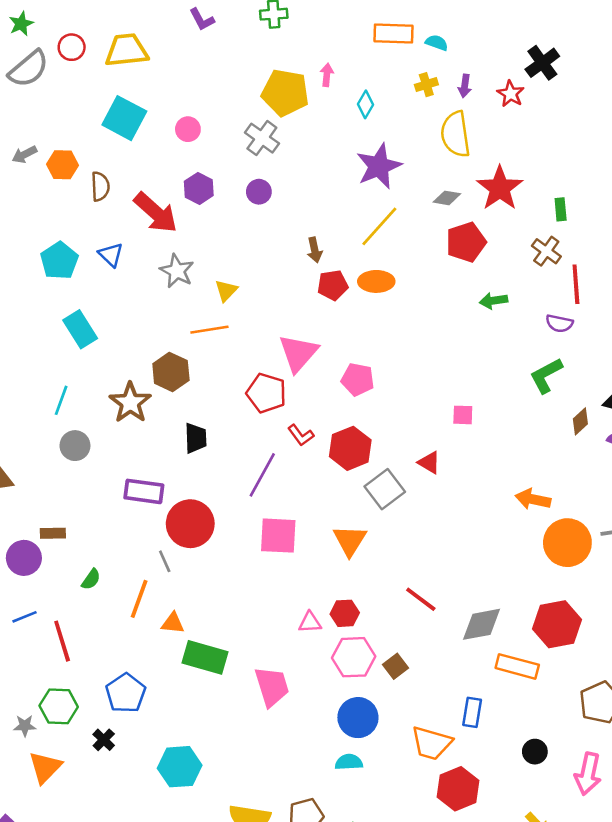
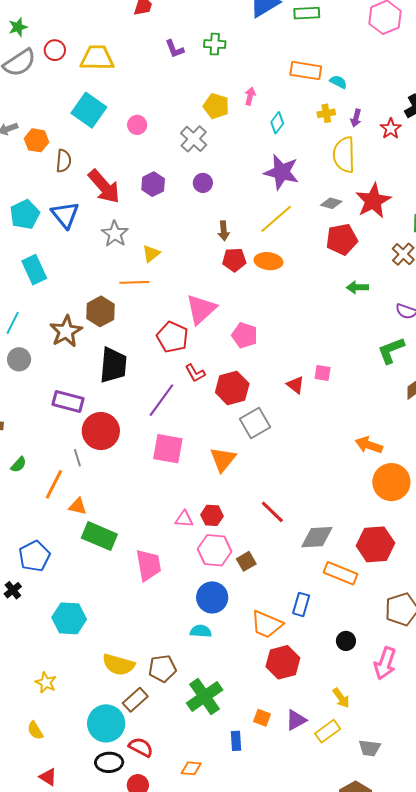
purple L-shape: (202, 19) -> (175, 49), moved
yellow pentagon: (285, 93) -> (216, 106), size x0.7
purple star: (379, 166) -> (282, 172), turned 30
purple hexagon: (199, 188) -> (153, 184), moved
purple circle: (259, 192) -> (203, 183), moved
blue triangle: (111, 255) -> (65, 215), size x1.4
black trapezoid: (196, 438) -> (113, 365), size x1.5
red triangle: (429, 462) -> (295, 385), moved

